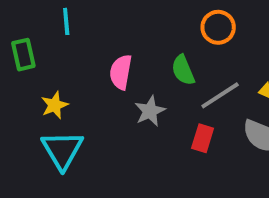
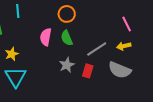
orange circle: (218, 27) -> (67, 14), moved
green semicircle: (183, 70) -> (67, 38), moved
gray star: (150, 111) -> (67, 65), moved

